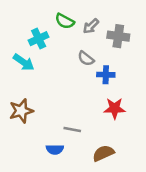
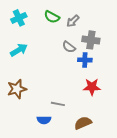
gray cross: (118, 36) -> (91, 40), moved
cyan cross: (39, 39) -> (19, 18), moved
cyan arrow: (24, 62) -> (19, 50), turned -66

